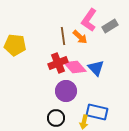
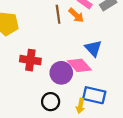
red cross: (58, 63) -> (30, 60), moved, turned 30
pink diamond: (75, 67) -> (79, 65), moved

